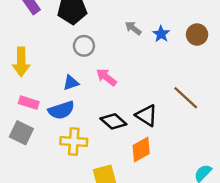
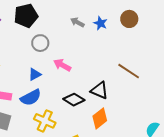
yellow cross: (74, 141) -> (45, 121), turned 30

